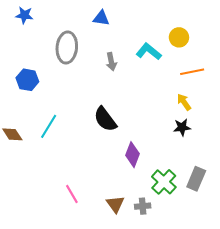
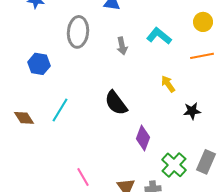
yellow circle: (179, 37) -> (203, 22), moved
yellow arrow: (184, 102) -> (168, 84), moved

